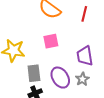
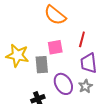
red line: (84, 14) -> (82, 39), moved
gray rectangle: (34, 73) -> (42, 65), moved

